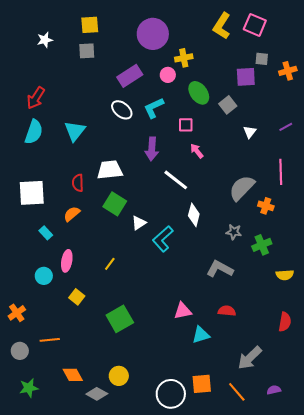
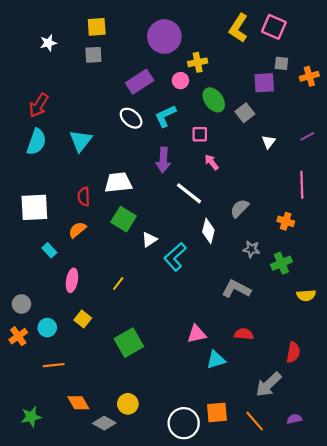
gray semicircle: (242, 188) -> (240, 208), moved, size x0.7
cyan circle: (44, 276) -> (47, 328), moved
red semicircle: (285, 322) -> (293, 352), moved
gray circle: (20, 351) -> (21, 304), moved

